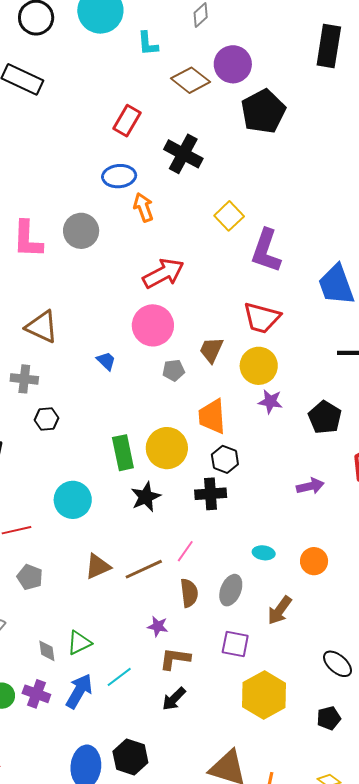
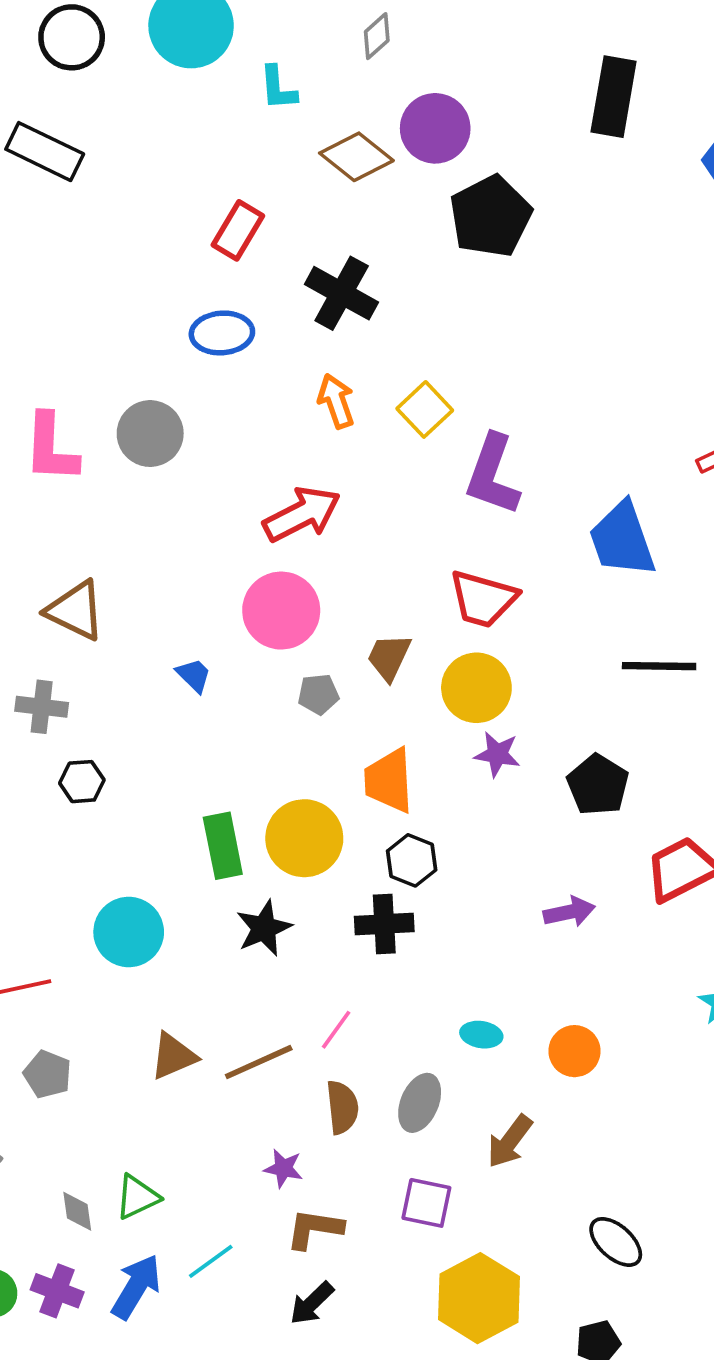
orange arrow: (143, 207) -> (336, 401), moved

